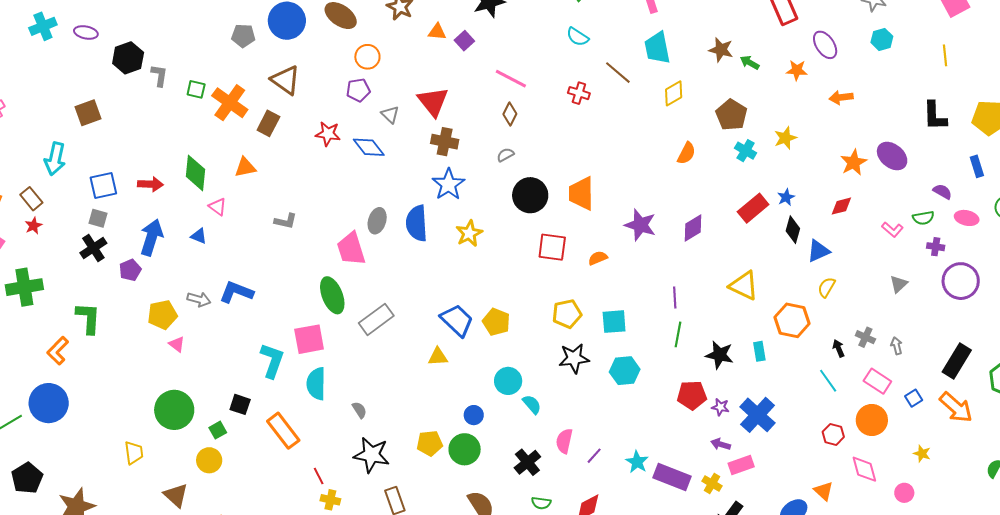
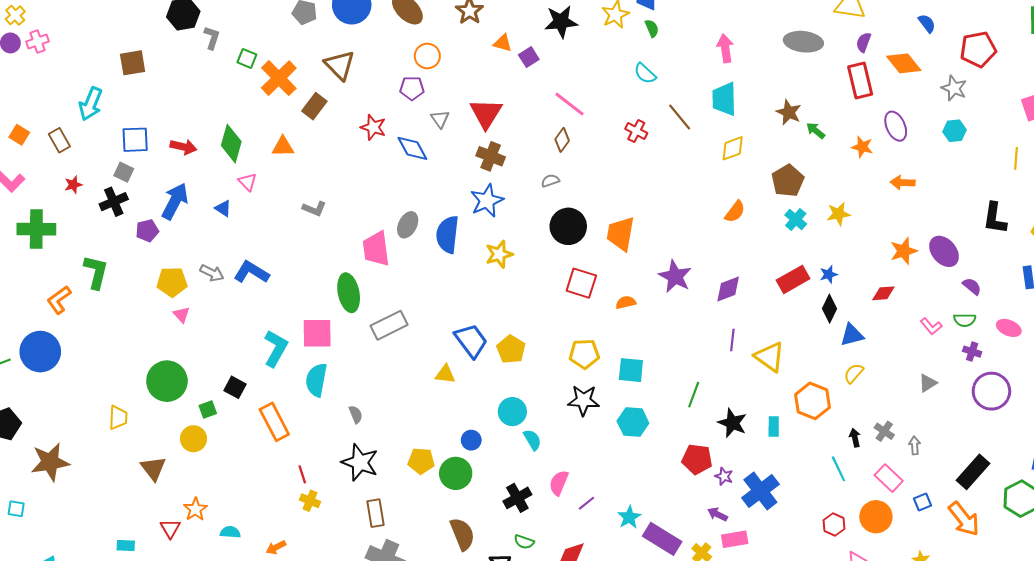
purple semicircle: (942, 192) -> (972, 286), moved
red star: (33, 226) -> (73, 185), moved
purple line: (675, 298) -> (732, 340), moved

